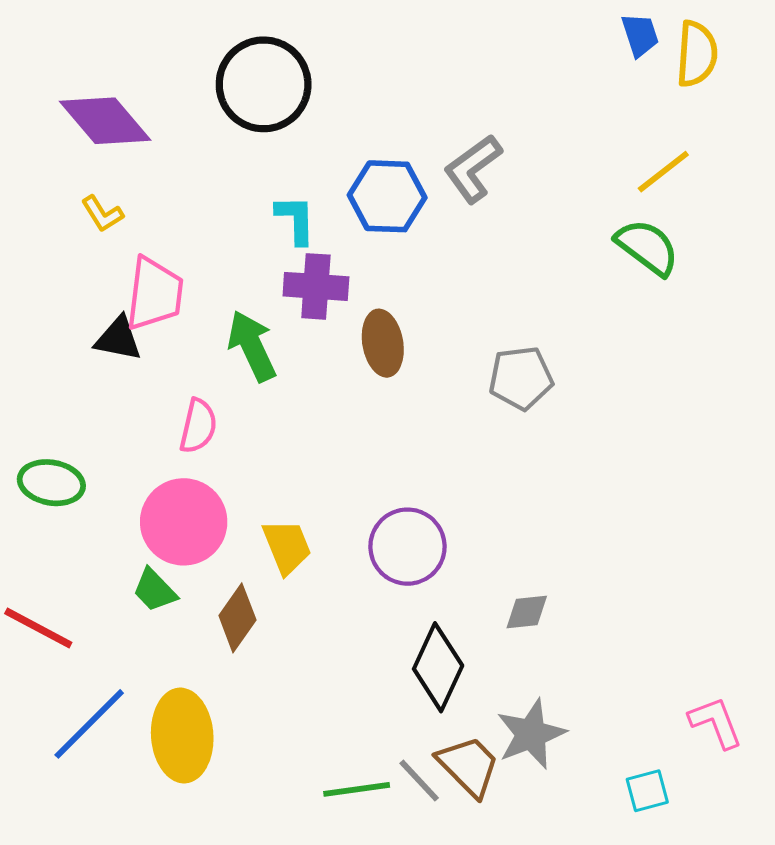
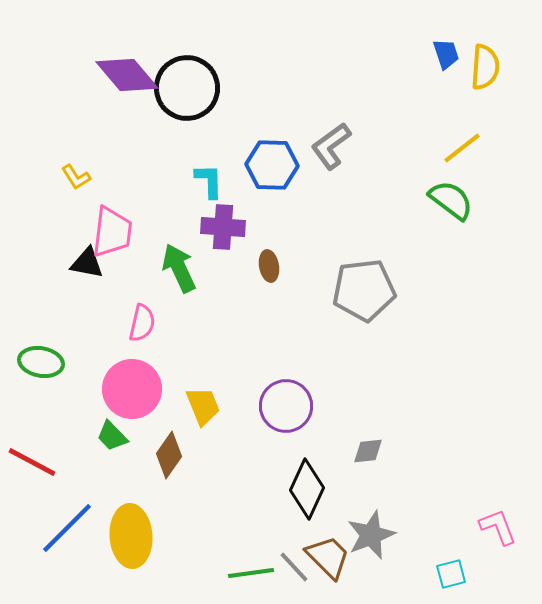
purple diamond: (105, 121) -> (127, 75), moved
brown ellipse: (383, 343) -> (269, 266), size x0.7
gray pentagon: (521, 378) -> (364, 290), size x1.4

